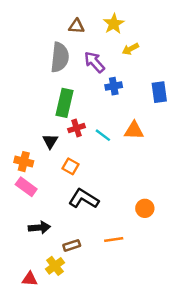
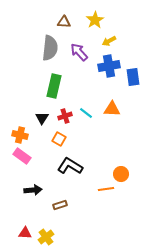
blue cross: (114, 86) -> (109, 66), moved, size x1.5
red cross: (77, 128) -> (65, 116), moved
orange line: (114, 239) -> (106, 189), moved
yellow cross: (55, 266) -> (46, 237), moved

